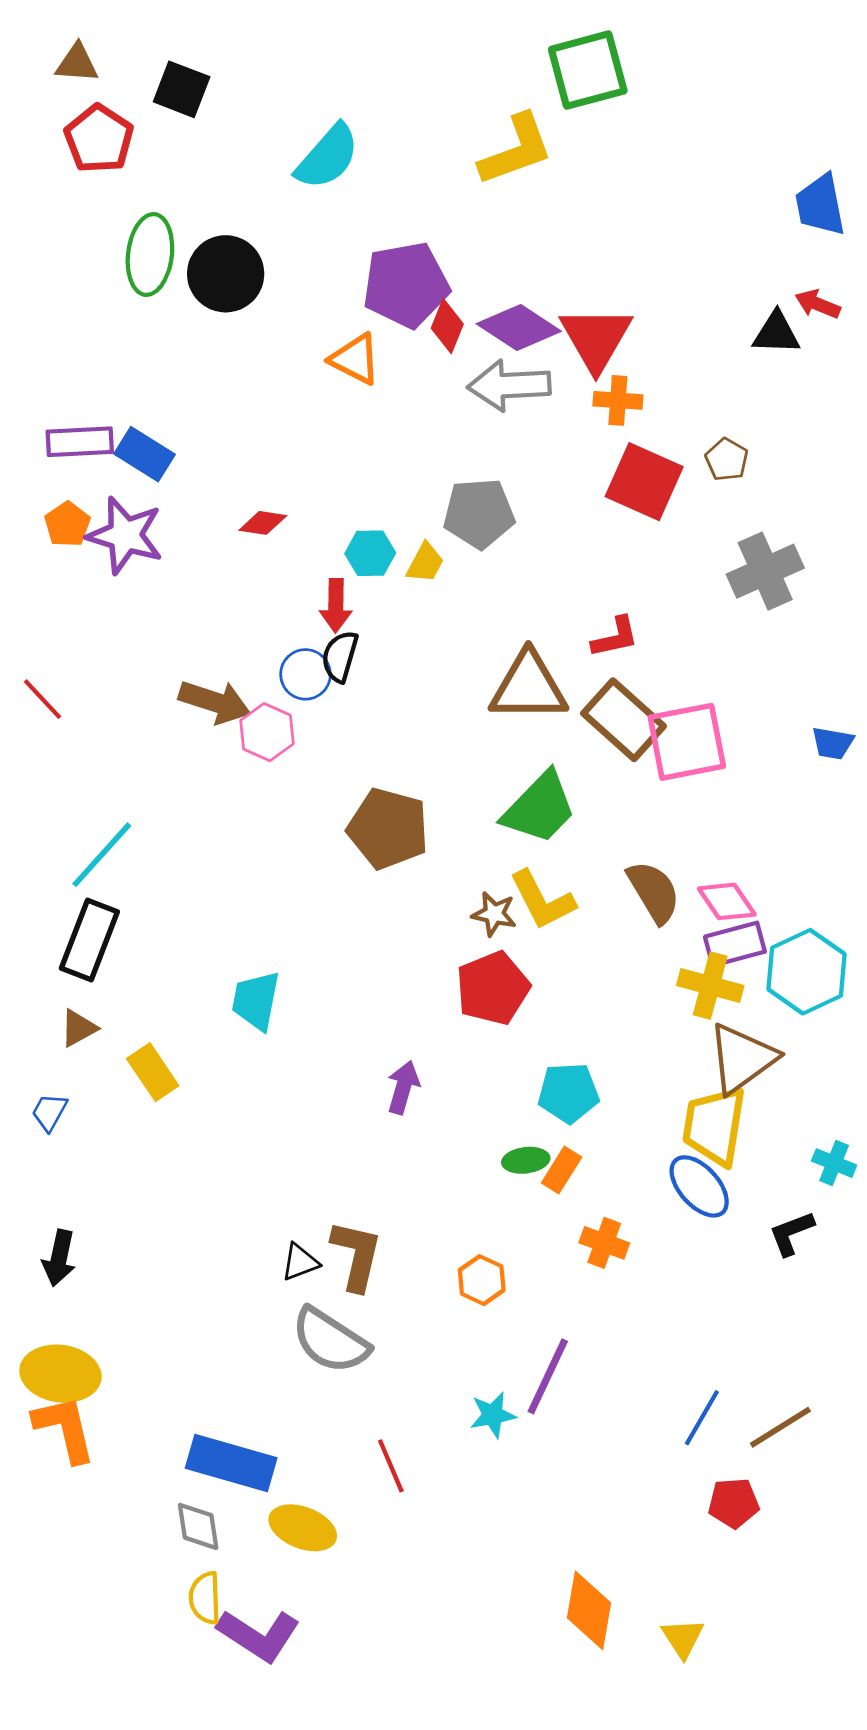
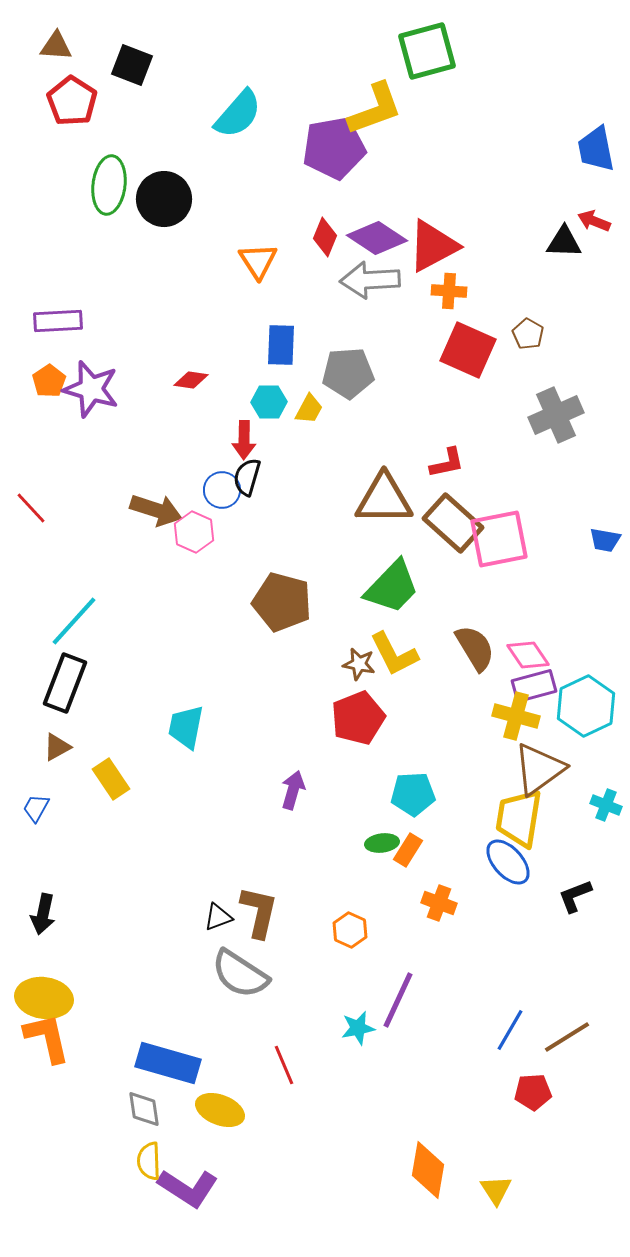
purple pentagon: (406, 285) -> (334, 148), moved
red triangle: (596, 338) -> (433, 246), turned 32
orange triangle: (355, 359) -> (258, 261), turned 30
blue rectangle: (144, 454) -> (281, 345), moved, turned 60
cyan cross: (834, 1163) -> (606, 805), moved

